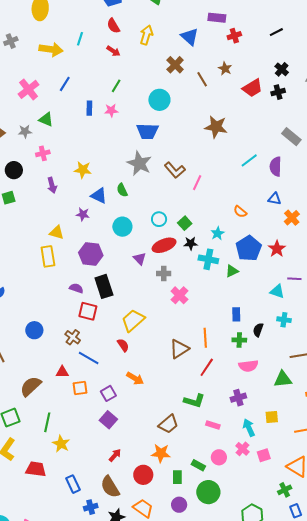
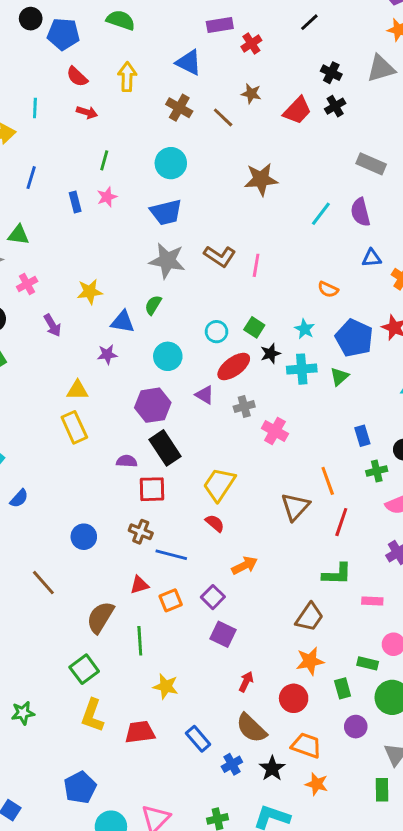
green semicircle: (122, 190) -> (153, 305), turned 72
purple hexagon: (91, 254) -> (153, 405), moved
orange arrow: (135, 378) -> (245, 565), turned -42
green line: (47, 422) -> (140, 641), moved

